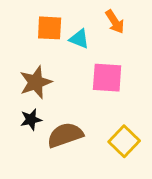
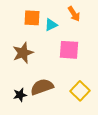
cyan triangle: (79, 39) -> (51, 25), turned -48
black star: (31, 120) -> (20, 95), moved

